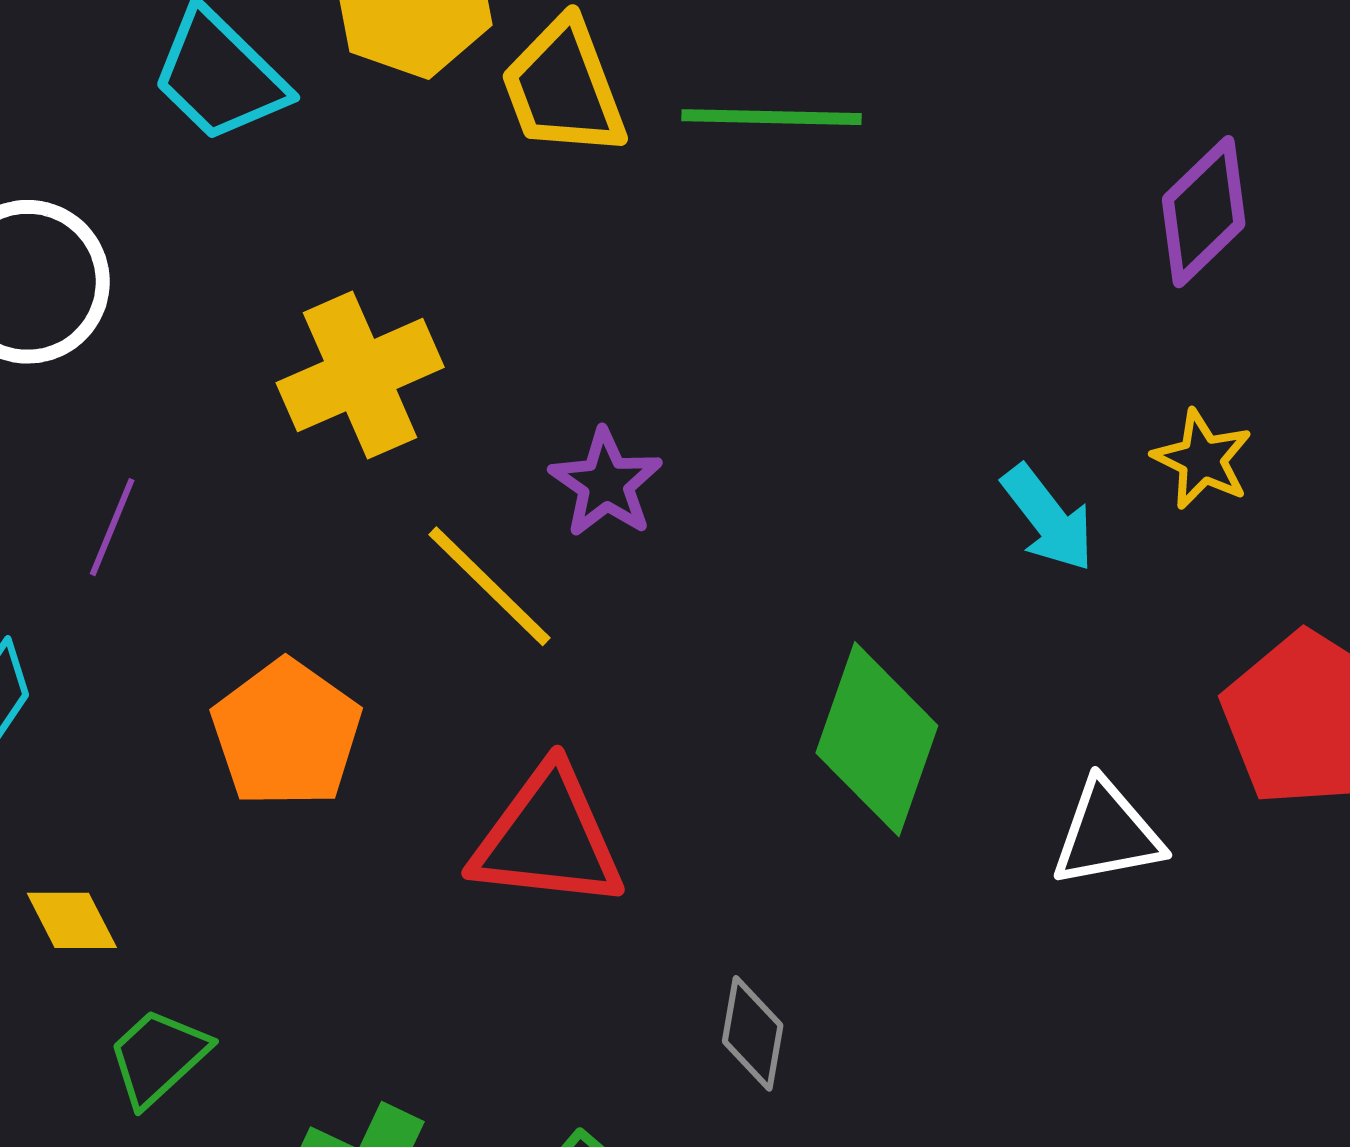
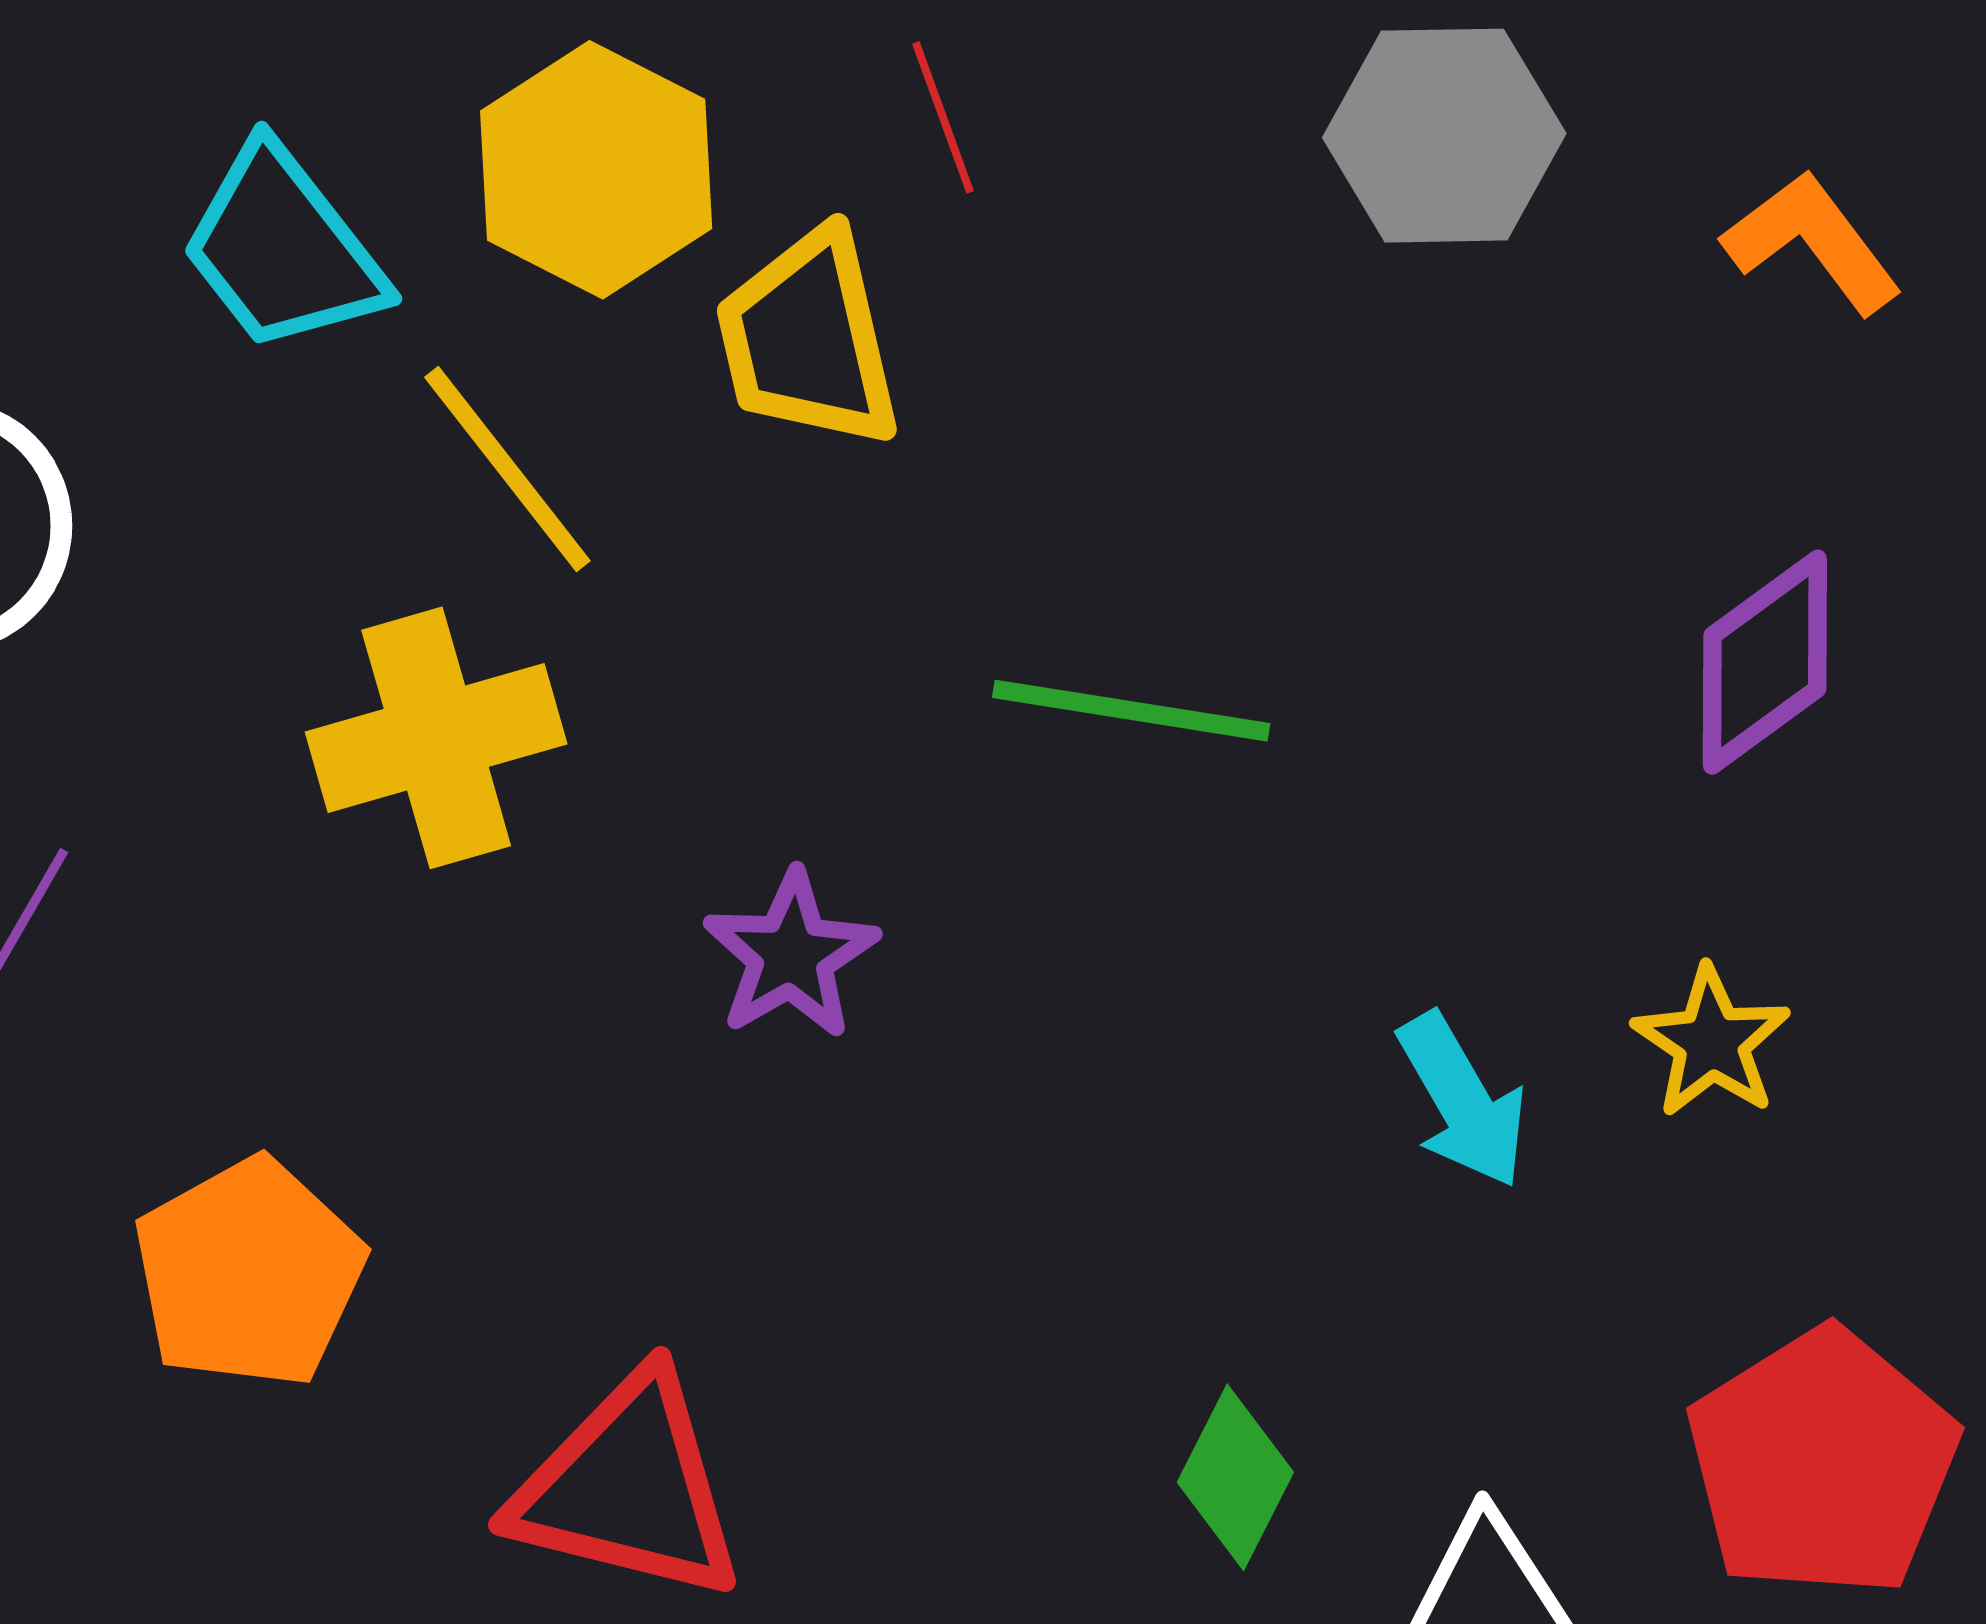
green line: (771, 117) -> (1131, 711), moved
yellow line: (490, 586) -> (507, 469), moved
green diamond: (877, 739) -> (1235, 1477), moved, size x0.6

